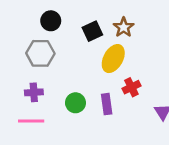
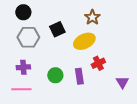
black circle: (51, 21) -> (23, 12), moved
black square: (92, 31) -> (57, 29), moved
yellow ellipse: (113, 59) -> (84, 41), turned 35

